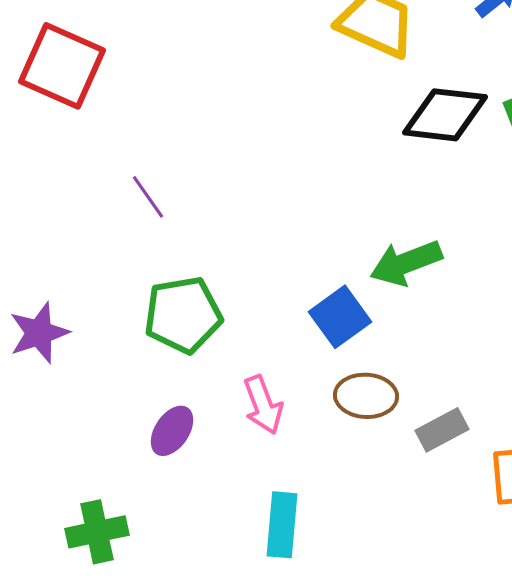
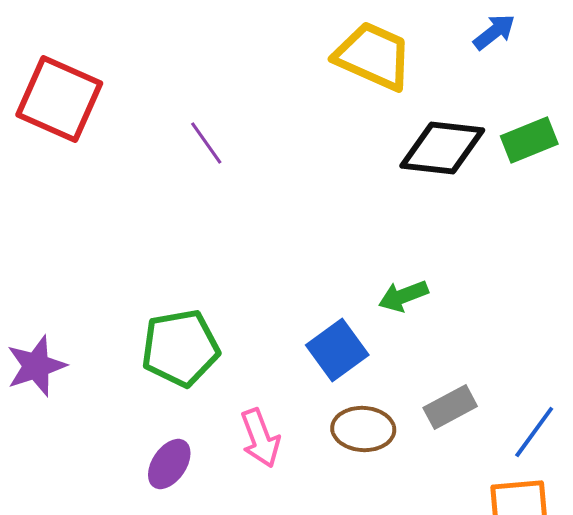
purple line: (148, 197) -> (206, 143), moved
green arrow: (406, 263) -> (403, 296), size x0.7
gray rectangle: (442, 430) -> (450, 407), moved

